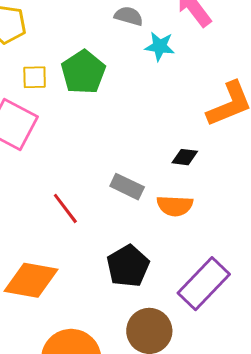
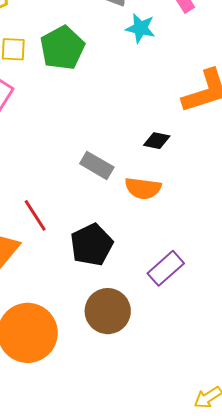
red line: (65, 208) -> (35, 215), moved
purple rectangle: (204, 284) -> (166, 268), size x0.7

